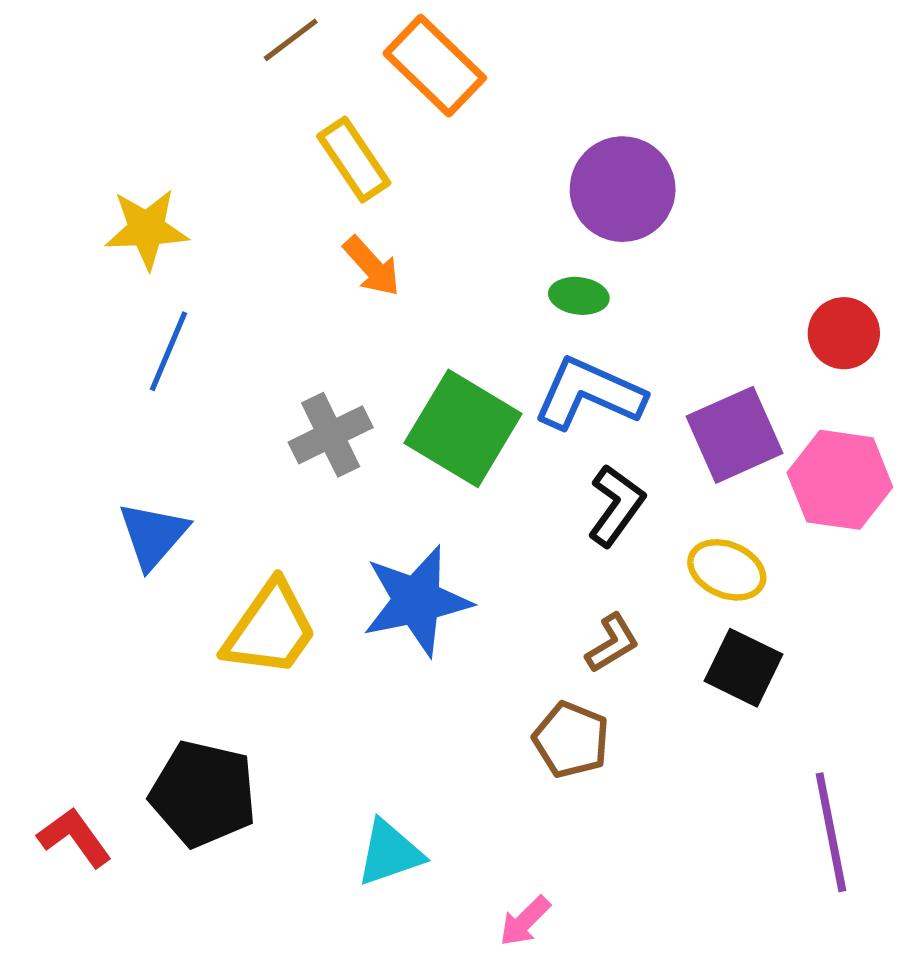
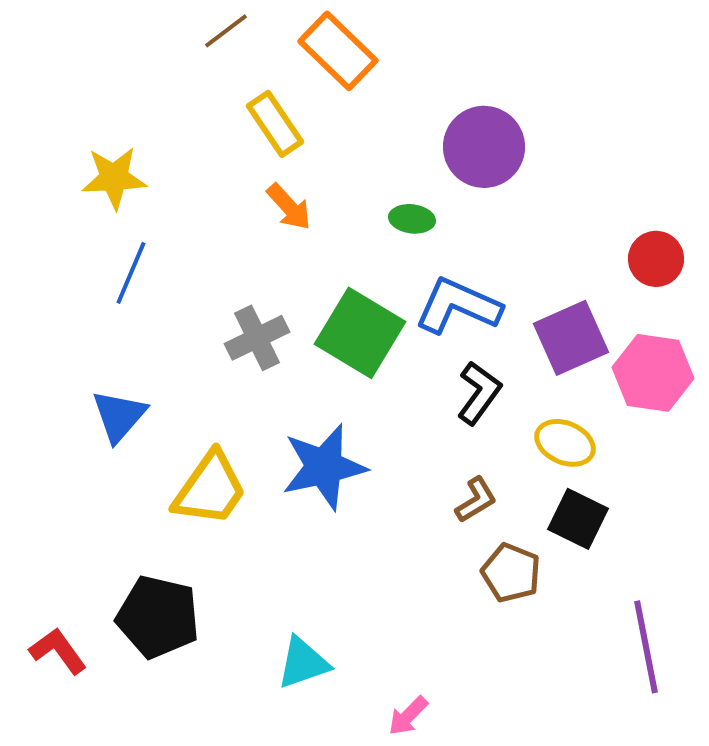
green ellipse: (579, 296) -> (412, 219), moved
brown pentagon: (571, 740) -> (511, 573), moved

